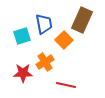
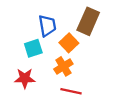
cyan square: (22, 36) -> (33, 48), moved
orange cross: (45, 62) -> (63, 66), moved

